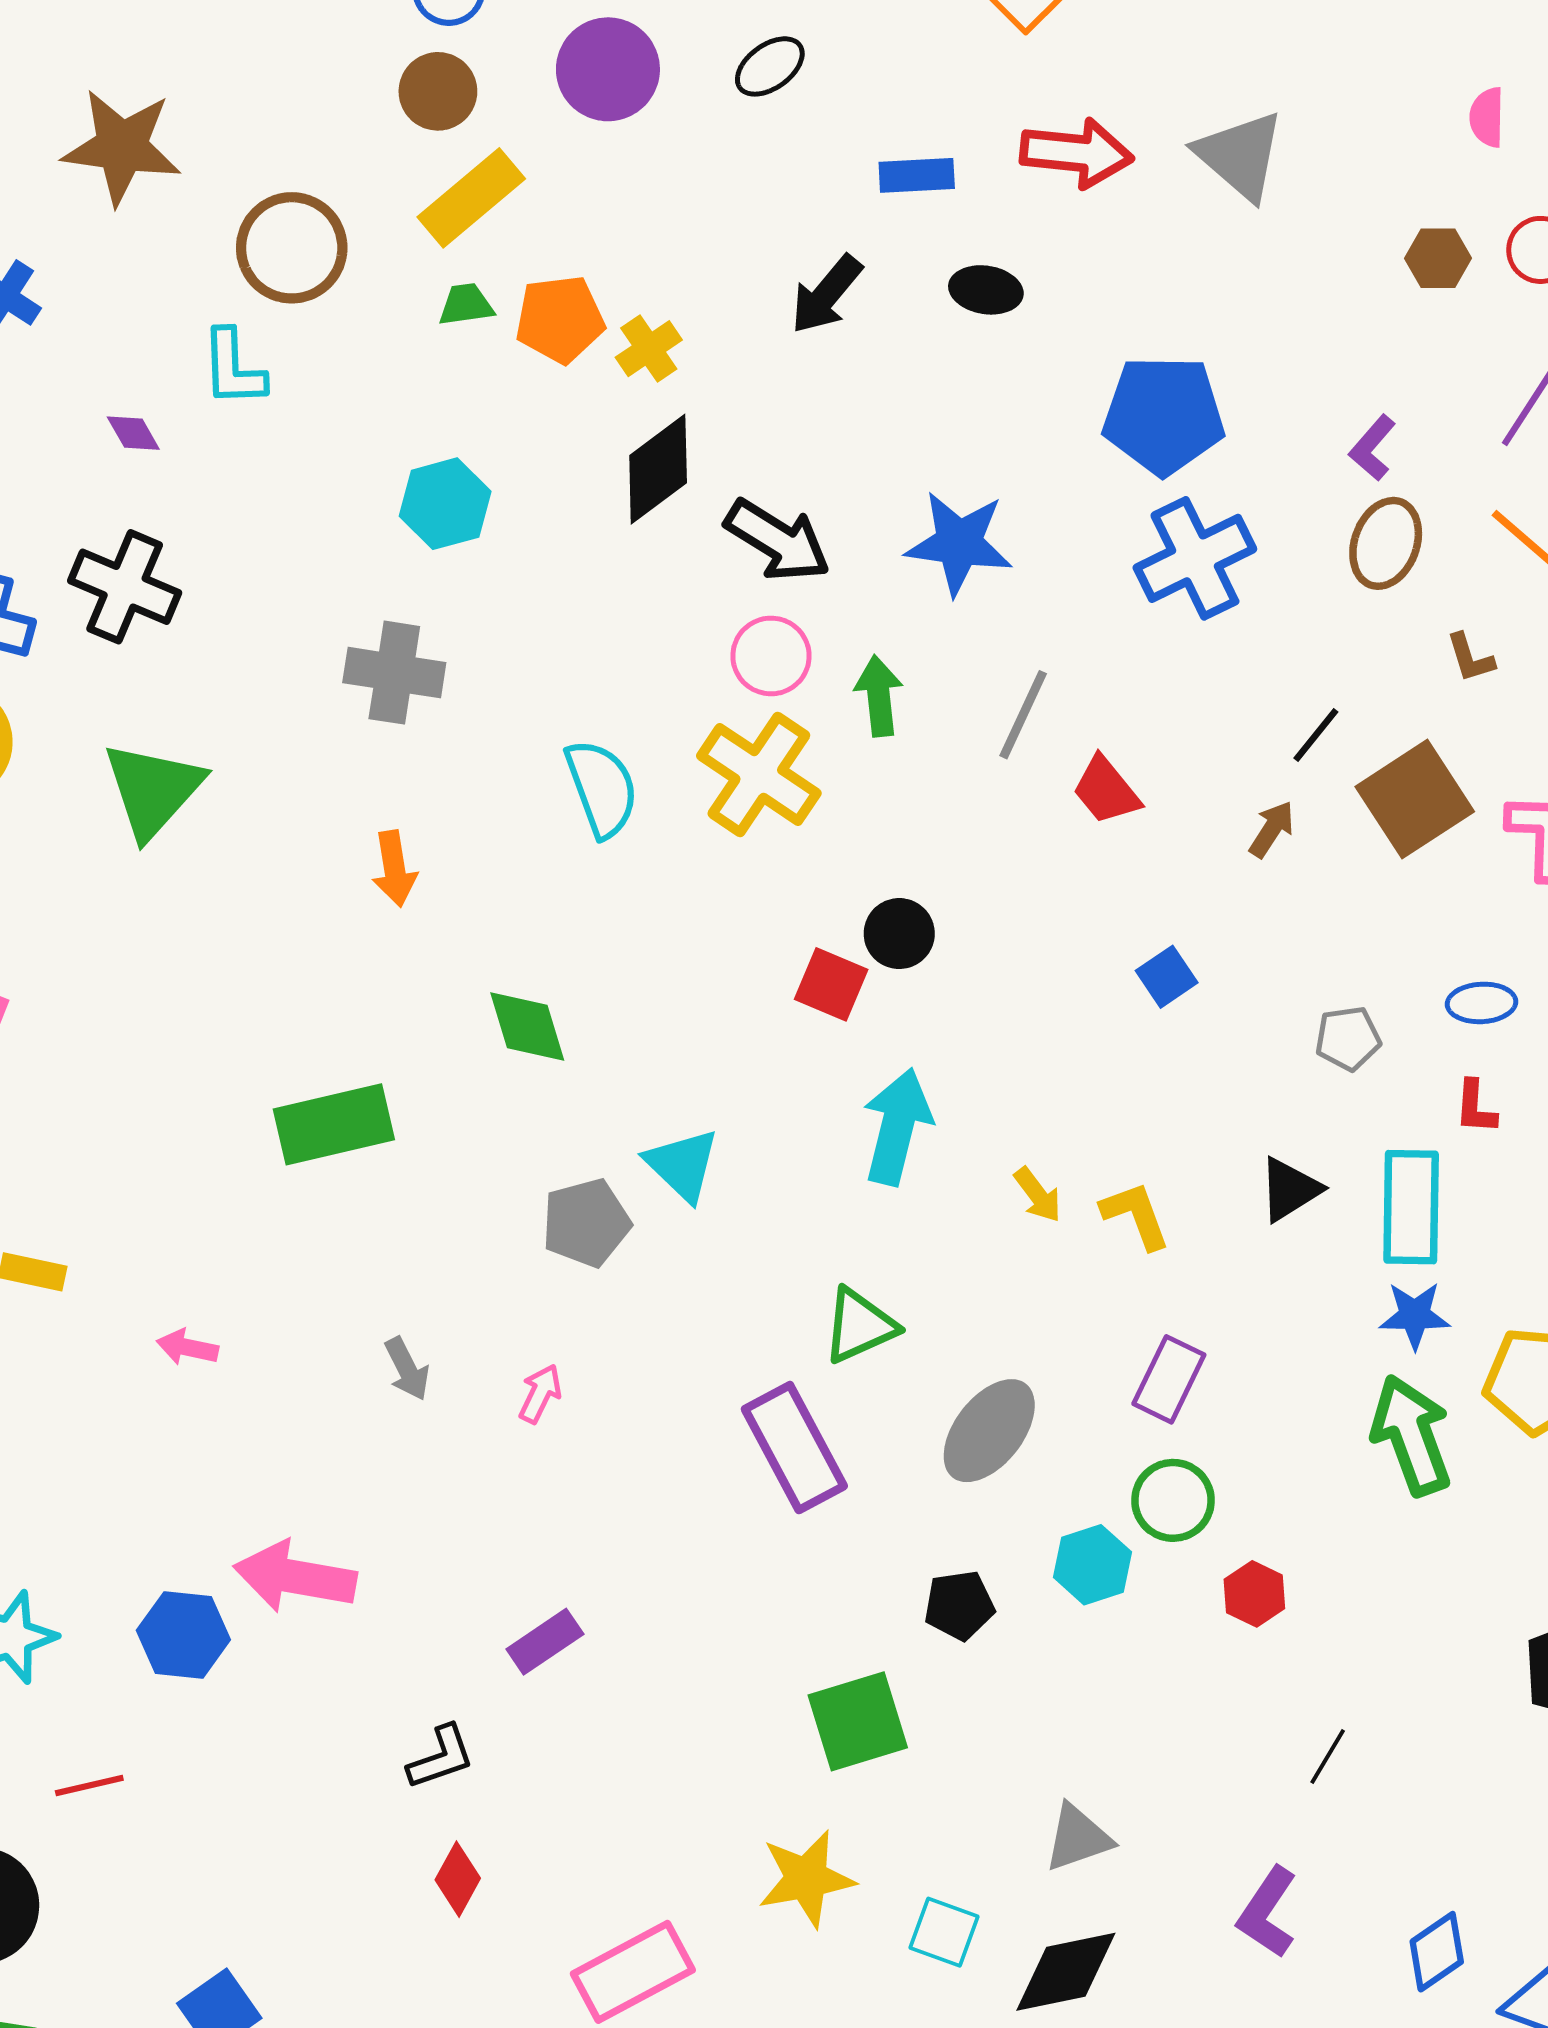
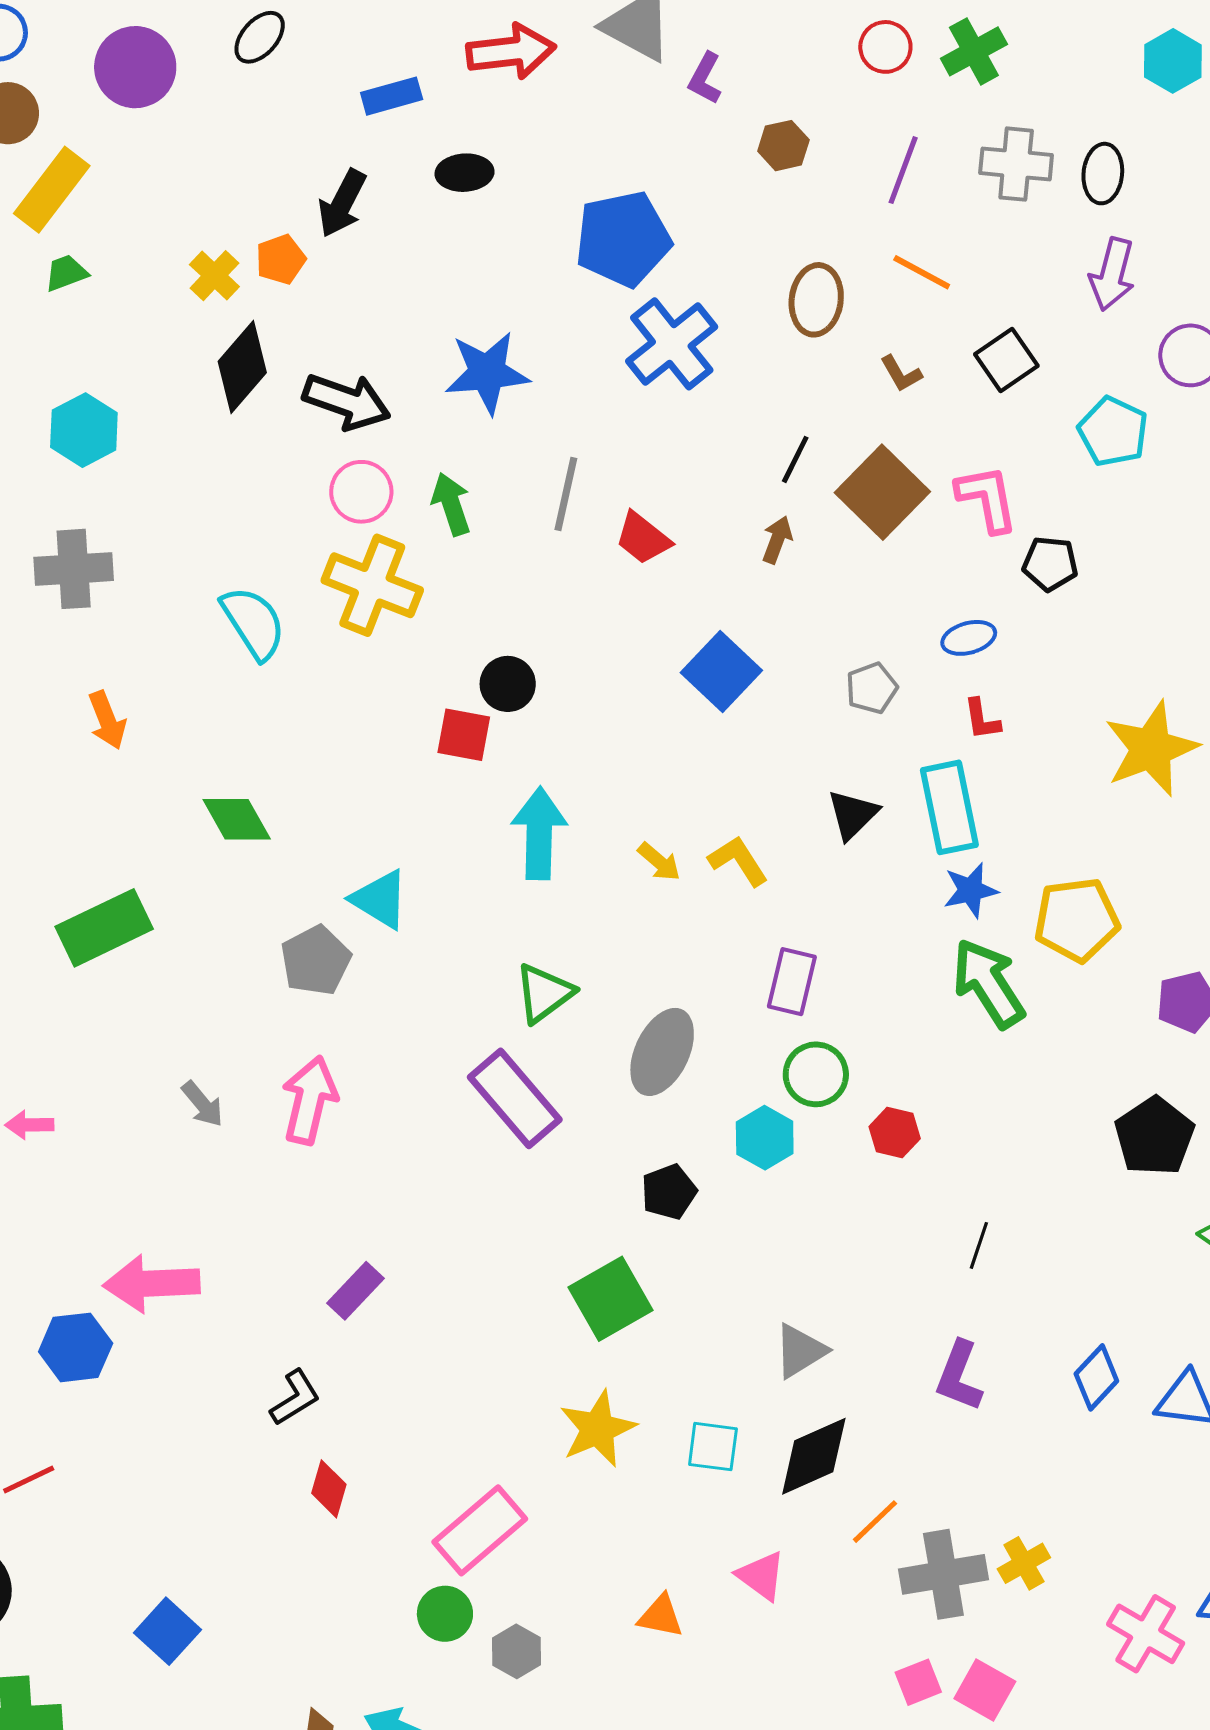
brown hexagon: (1438, 258) -> (783, 146), moved
orange pentagon: (560, 319) -> (281, 259), moved, size x0.7
purple L-shape: (1372, 448) -> (705, 78), moved
blue square: (1167, 977) -> (721, 672), size x1.6
pink arrow: (540, 1394) -> (309, 1100), size x1.8

